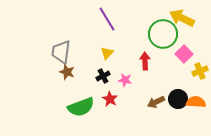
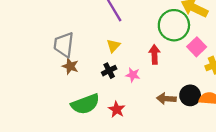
red star: (110, 99) -> (117, 109), moved
brown arrow: (156, 102) -> (166, 99), turned 30

